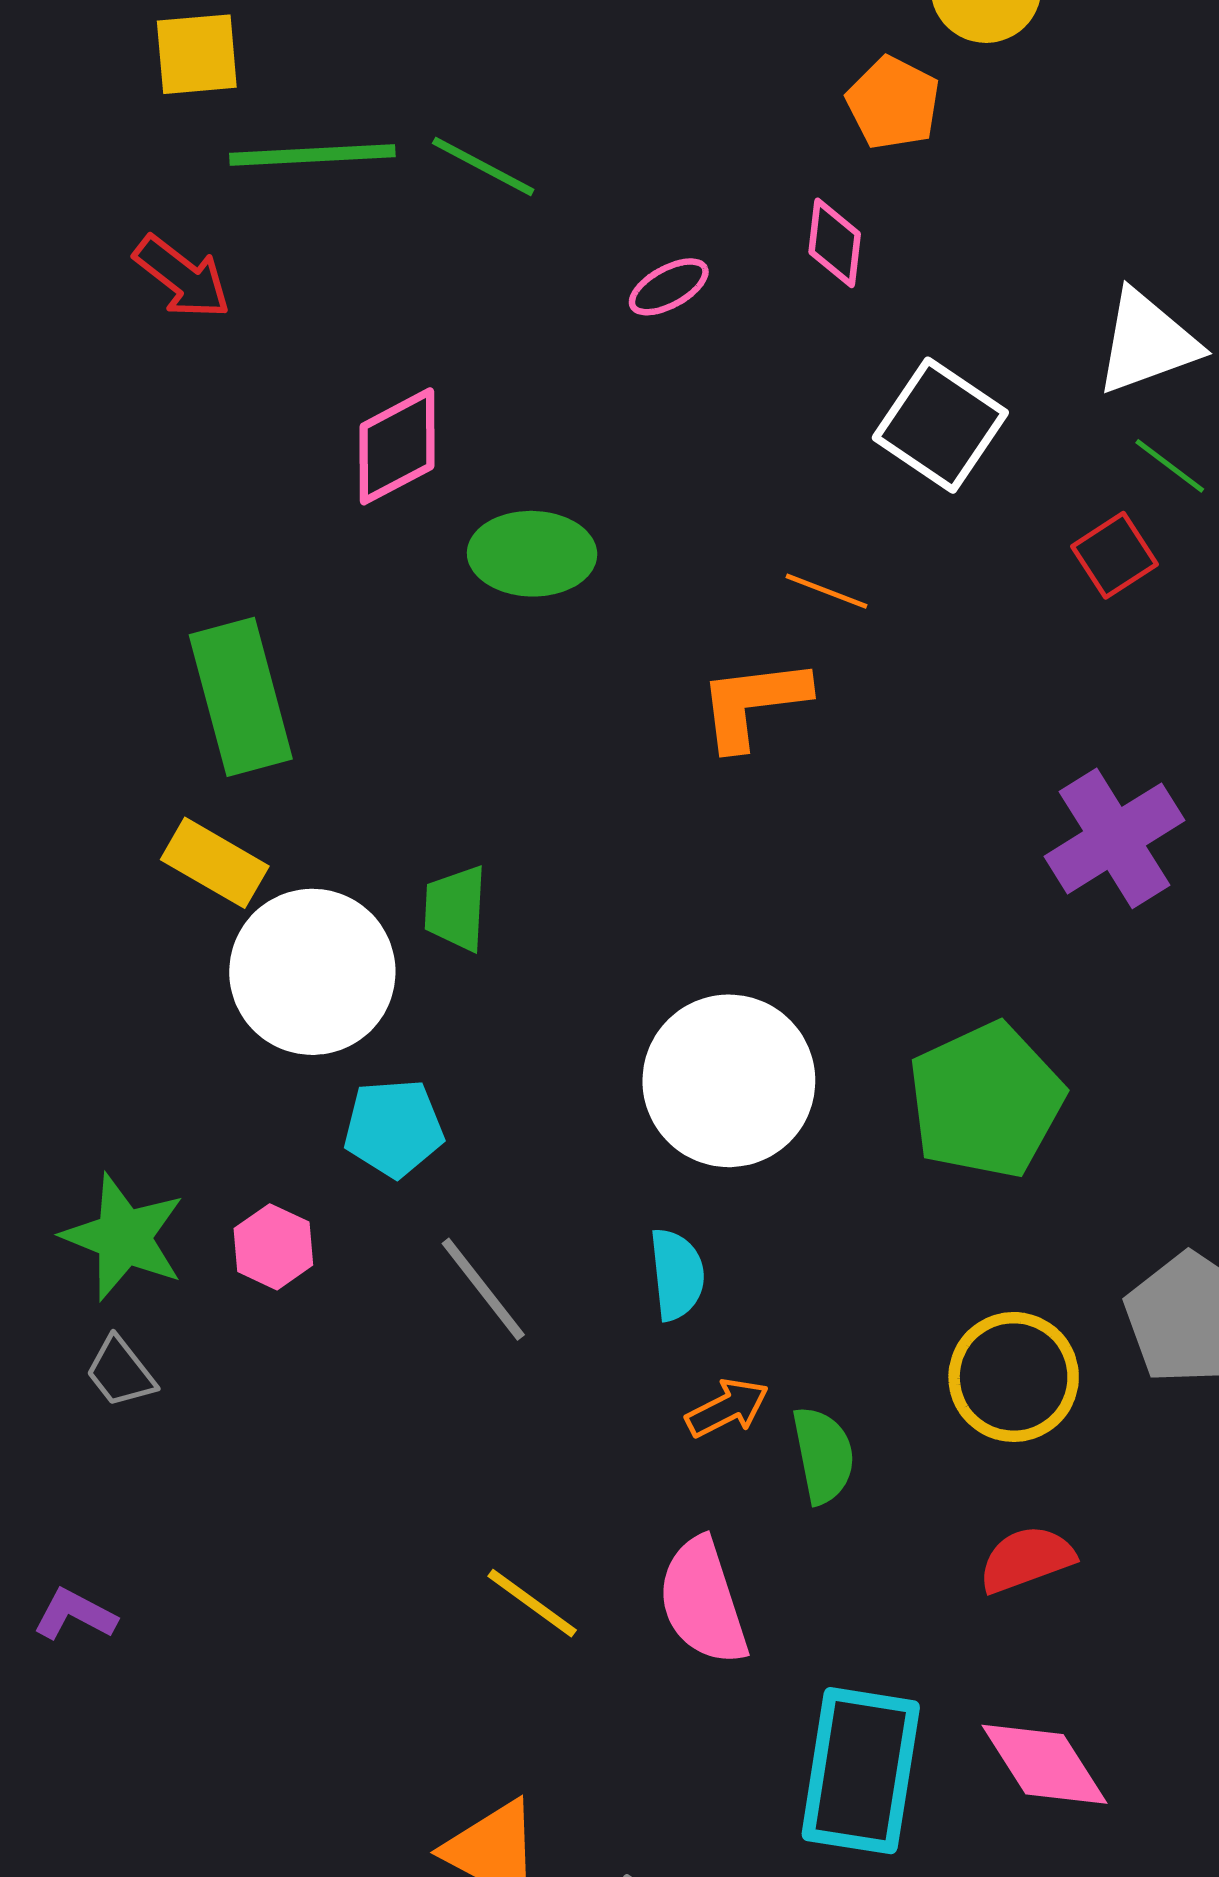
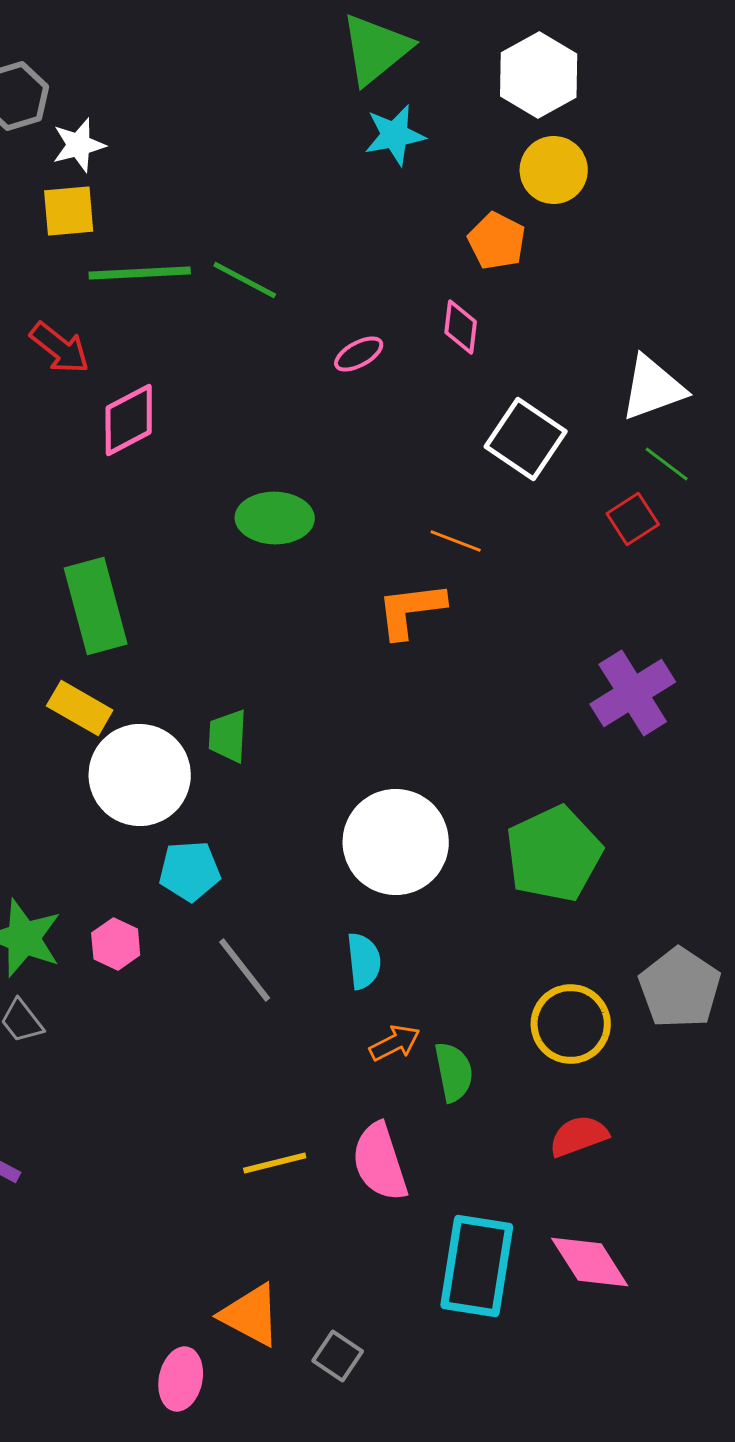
pink diamond: (397, 446) -> (129, 420), moved
yellow line: (532, 1603) -> (275, 1163), turned -50

